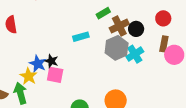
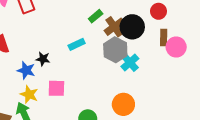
black circle: (136, 29) -> (132, 27), size x1.5
cyan cross: (135, 54) -> (130, 62), moved
black star: (51, 61) -> (43, 59), moved
blue star: (38, 64) -> (26, 70), moved

